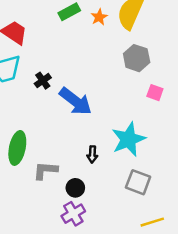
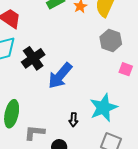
black cross: (43, 81) -> (33, 58), size x1.6
blue arrow: (76, 101) -> (60, 76), turned 92

